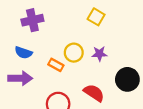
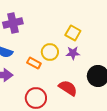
yellow square: (96, 17) -> (73, 33), moved

